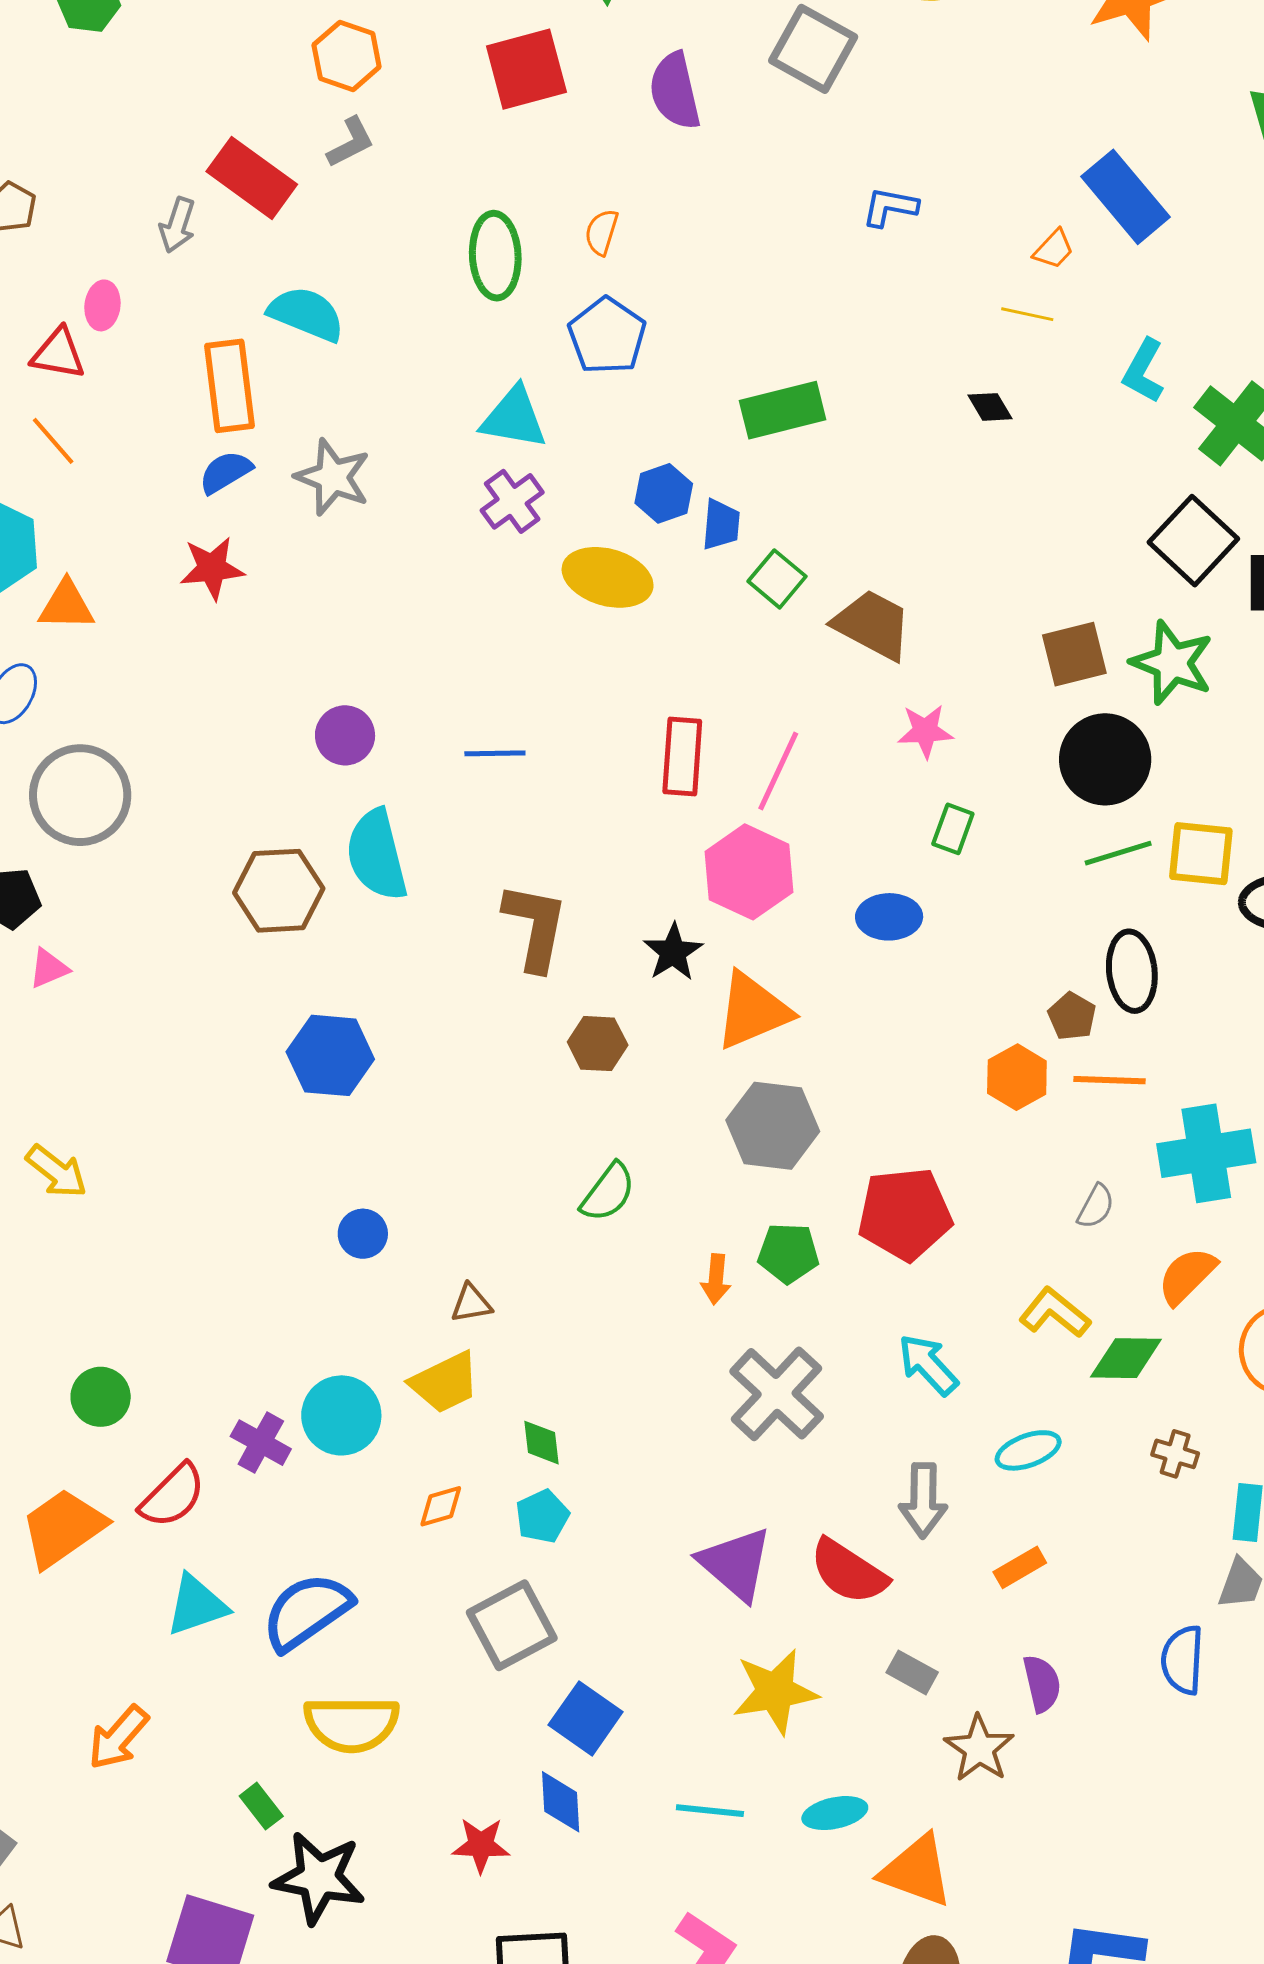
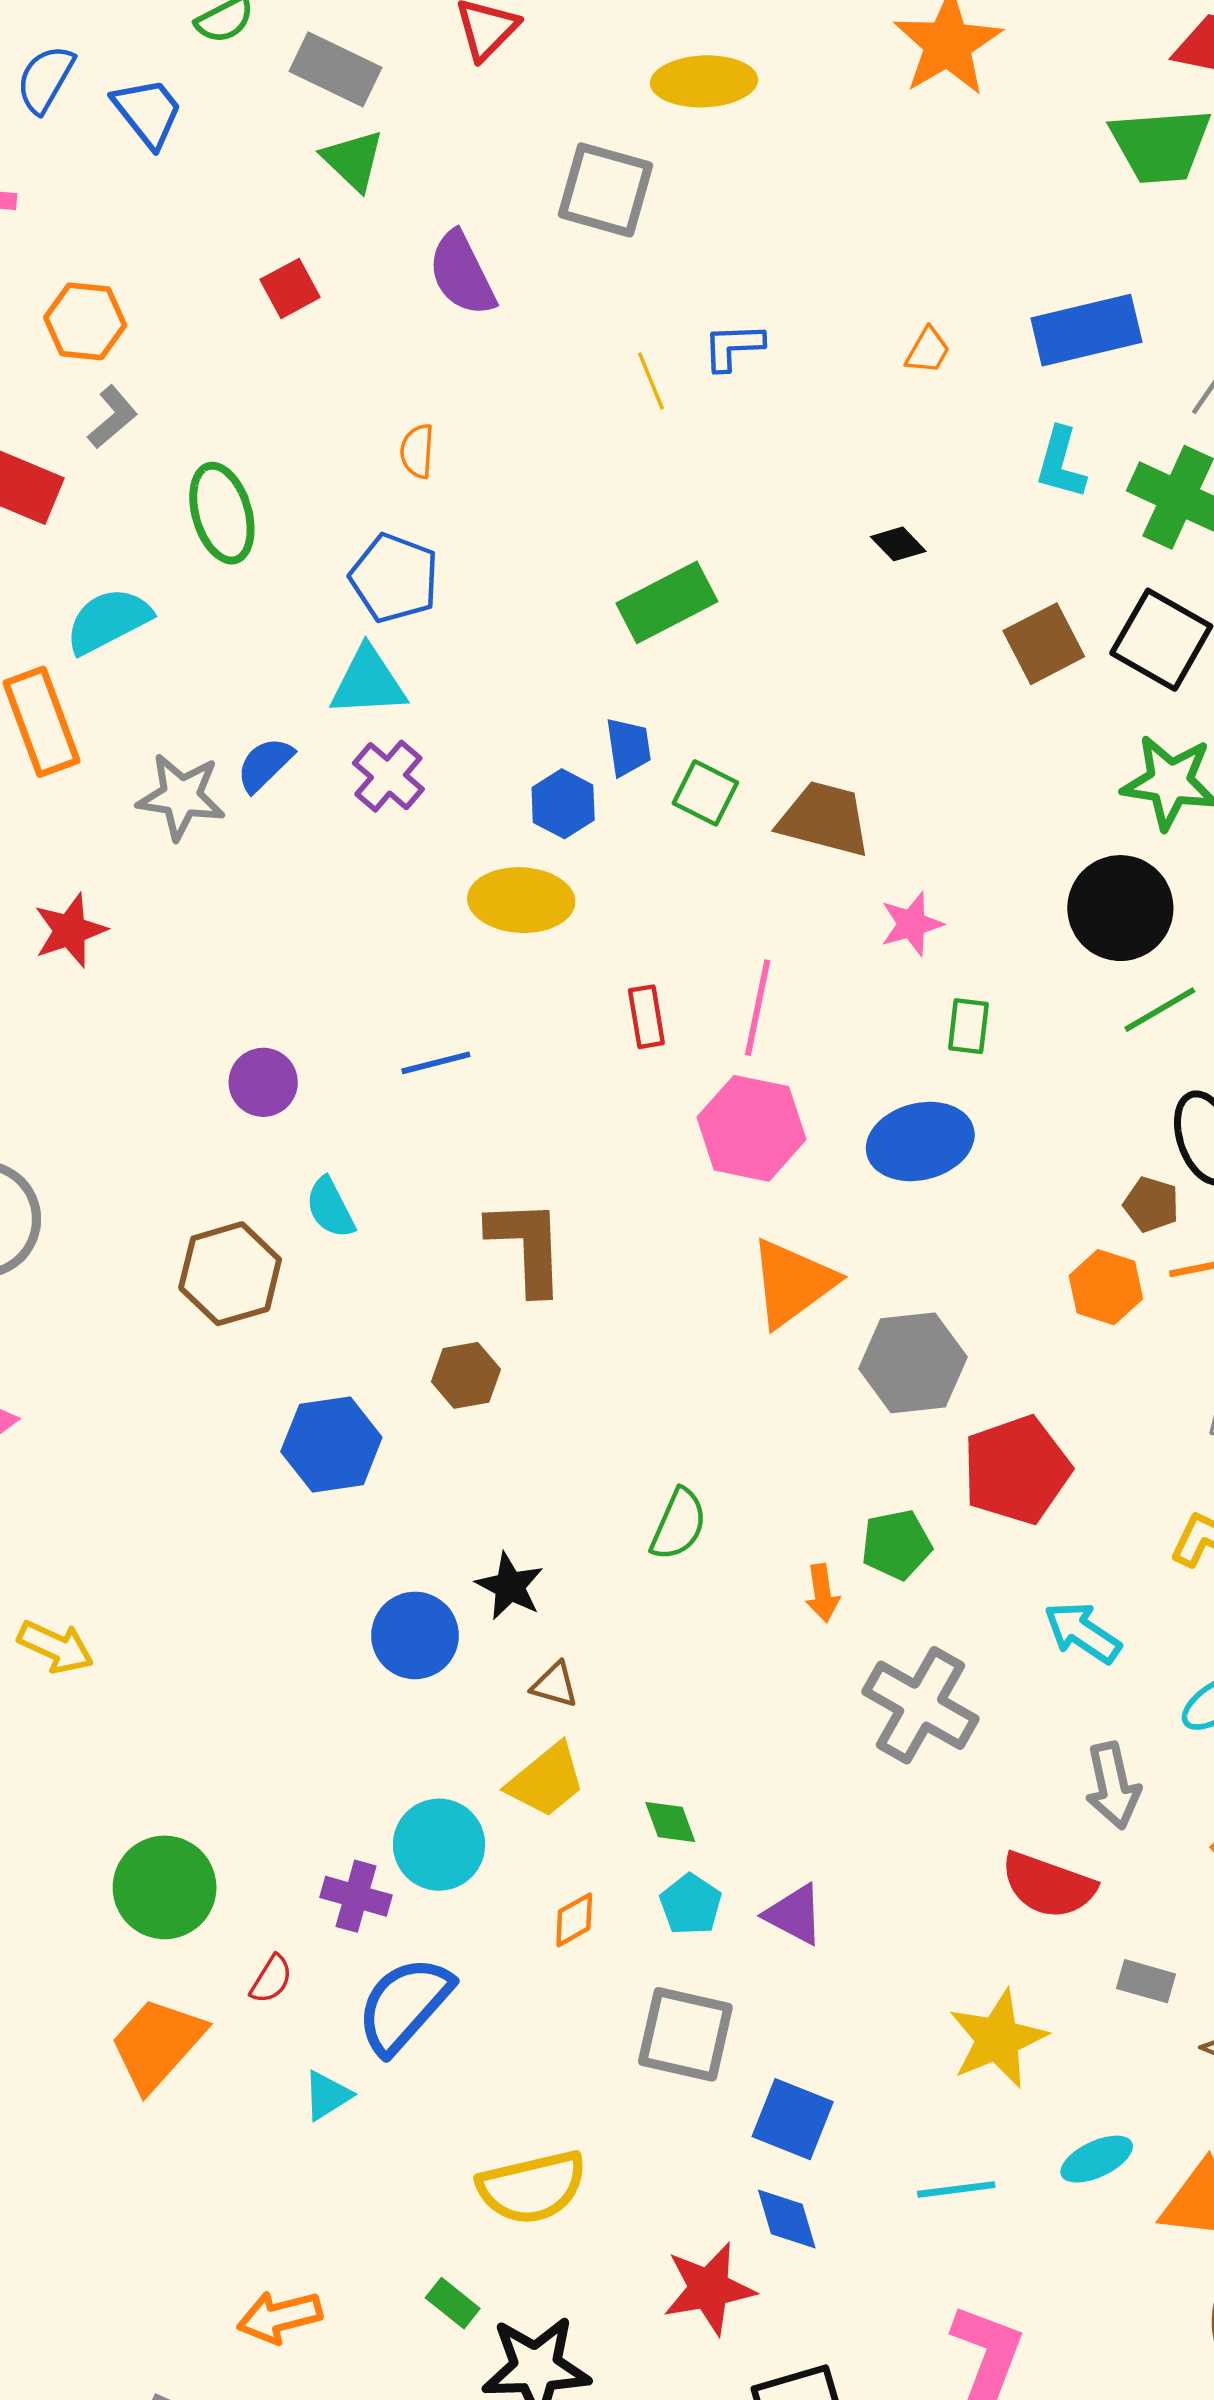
red square: (526, 69) -> (290, 288), size x0.6
blue rectangle: (1126, 197) -> (1086, 330), moved, turned -50
green ellipse: (495, 256) -> (222, 513), moved
cyan semicircle: (306, 314) -> (108, 621), turned -36
yellow line: (1027, 314) -> (651, 381), moved, turned 69
blue pentagon: (607, 336) -> (394, 578), moved
blue semicircle: (225, 472) -> (265, 764), moved
blue hexagon: (664, 493) -> (563, 804), moved
yellow ellipse: (608, 577) -> (521, 900), moved
brown square: (1074, 654) -> (1044, 644), moved
red rectangle: (682, 757) -> (646, 1017), size x0.7
cyan semicircle: (377, 855) -> (330, 1208), size x0.6
blue ellipse: (889, 917) -> (920, 1141), size x1.4
black star: (673, 952) -> (510, 1586), moved
brown hexagon: (598, 1044) -> (466, 1375), moved
gray hexagon: (773, 1126) -> (913, 1363), moved
blue circle: (363, 1234) -> (415, 1635), size x1.5
brown triangle: (471, 1303) -> (555, 1685), turned 39
green circle: (101, 1397) -> (165, 1887), size x1.5
red semicircle: (173, 1496) -> (271, 1979), size x0.6
purple triangle: (736, 1564) -> (794, 1914), moved, size x0.7
cyan triangle: (197, 1605) -> (327, 2095), size x0.7
blue semicircle: (307, 1612) -> (404, 2005), moved
gray square: (512, 1625) -> (685, 2034), turned -36
orange arrow: (118, 1738) -> (279, 2317), moved, turned 48
red star: (481, 1845) -> (709, 2289), size x1.4

